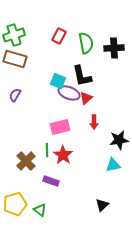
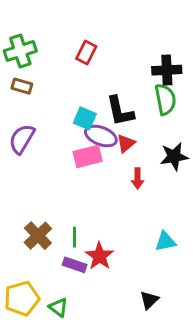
green semicircle: (86, 43) -> (165, 99), moved
brown rectangle: (15, 59) -> (22, 86), size x0.6
purple semicircle: (15, 95) -> (22, 139), size x1.5
pink rectangle: (60, 127) -> (88, 156), moved
black star: (119, 140) -> (174, 156), moved
green line: (47, 150) -> (75, 237), moved
red star: (63, 155) -> (99, 256), moved

